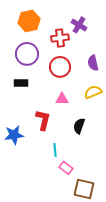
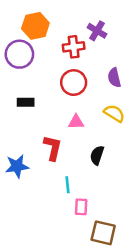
purple circle: (27, 54) -> (19, 54), moved
yellow semicircle: (93, 92) -> (114, 113), turned 54
pink rectangle: (66, 168) -> (81, 207), turned 56

